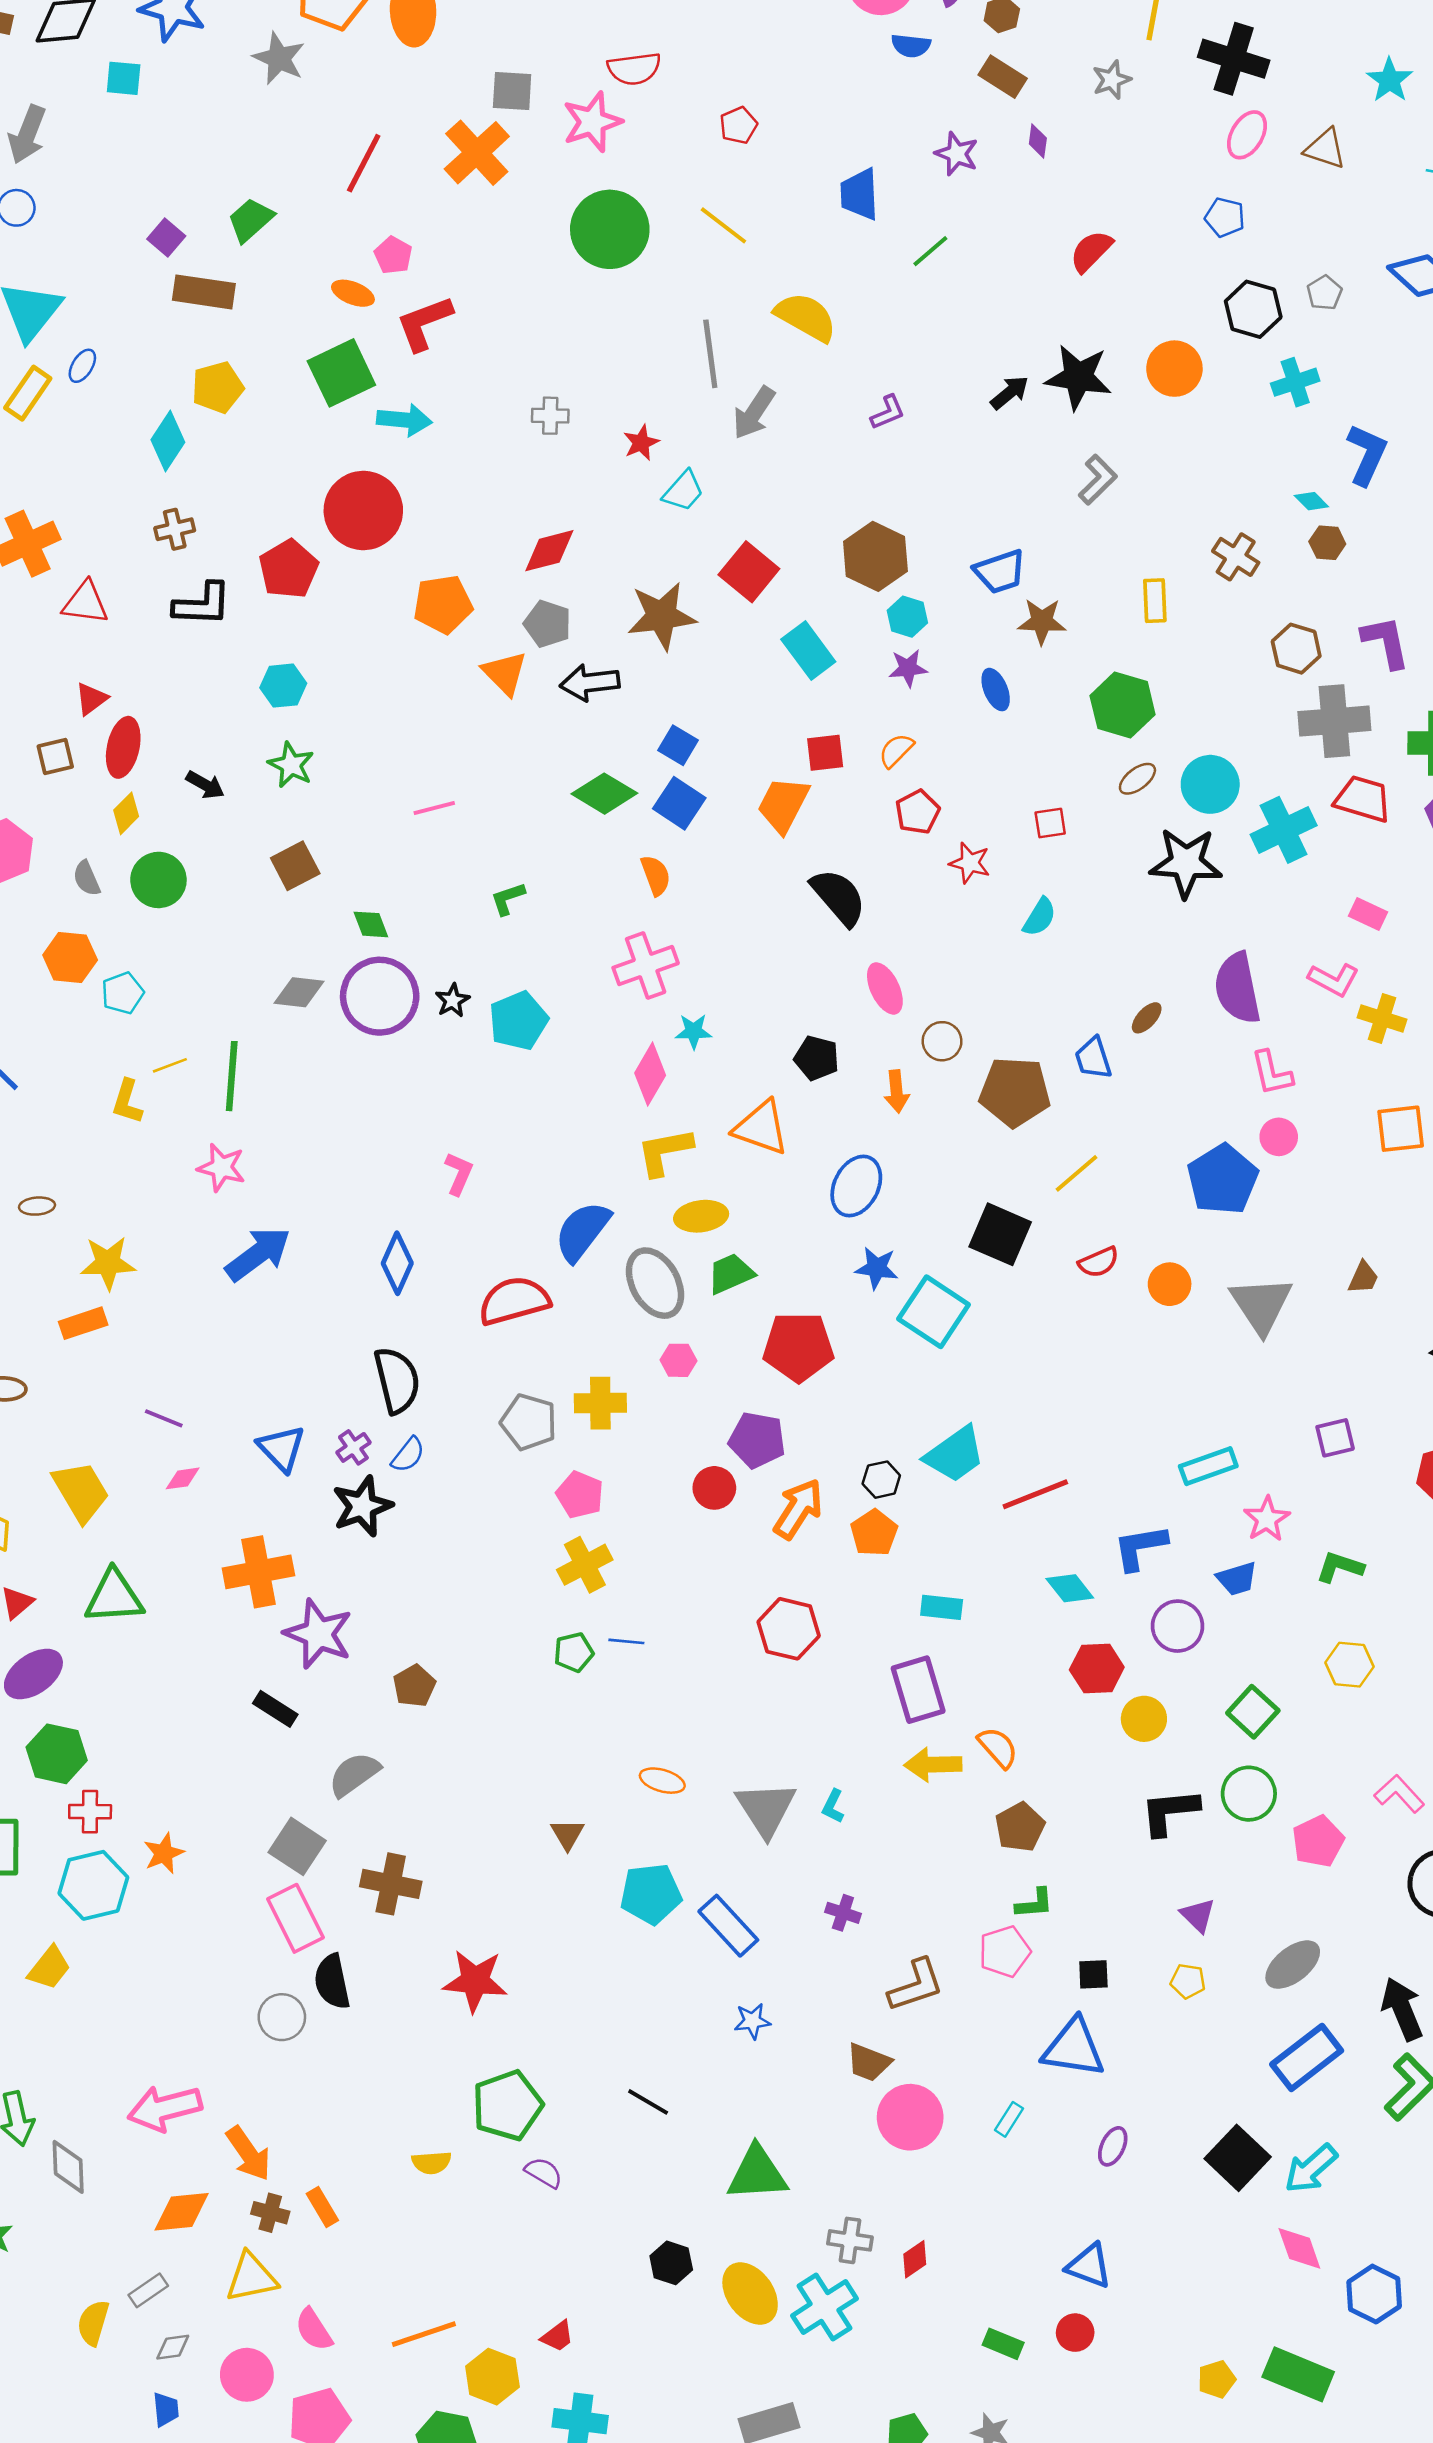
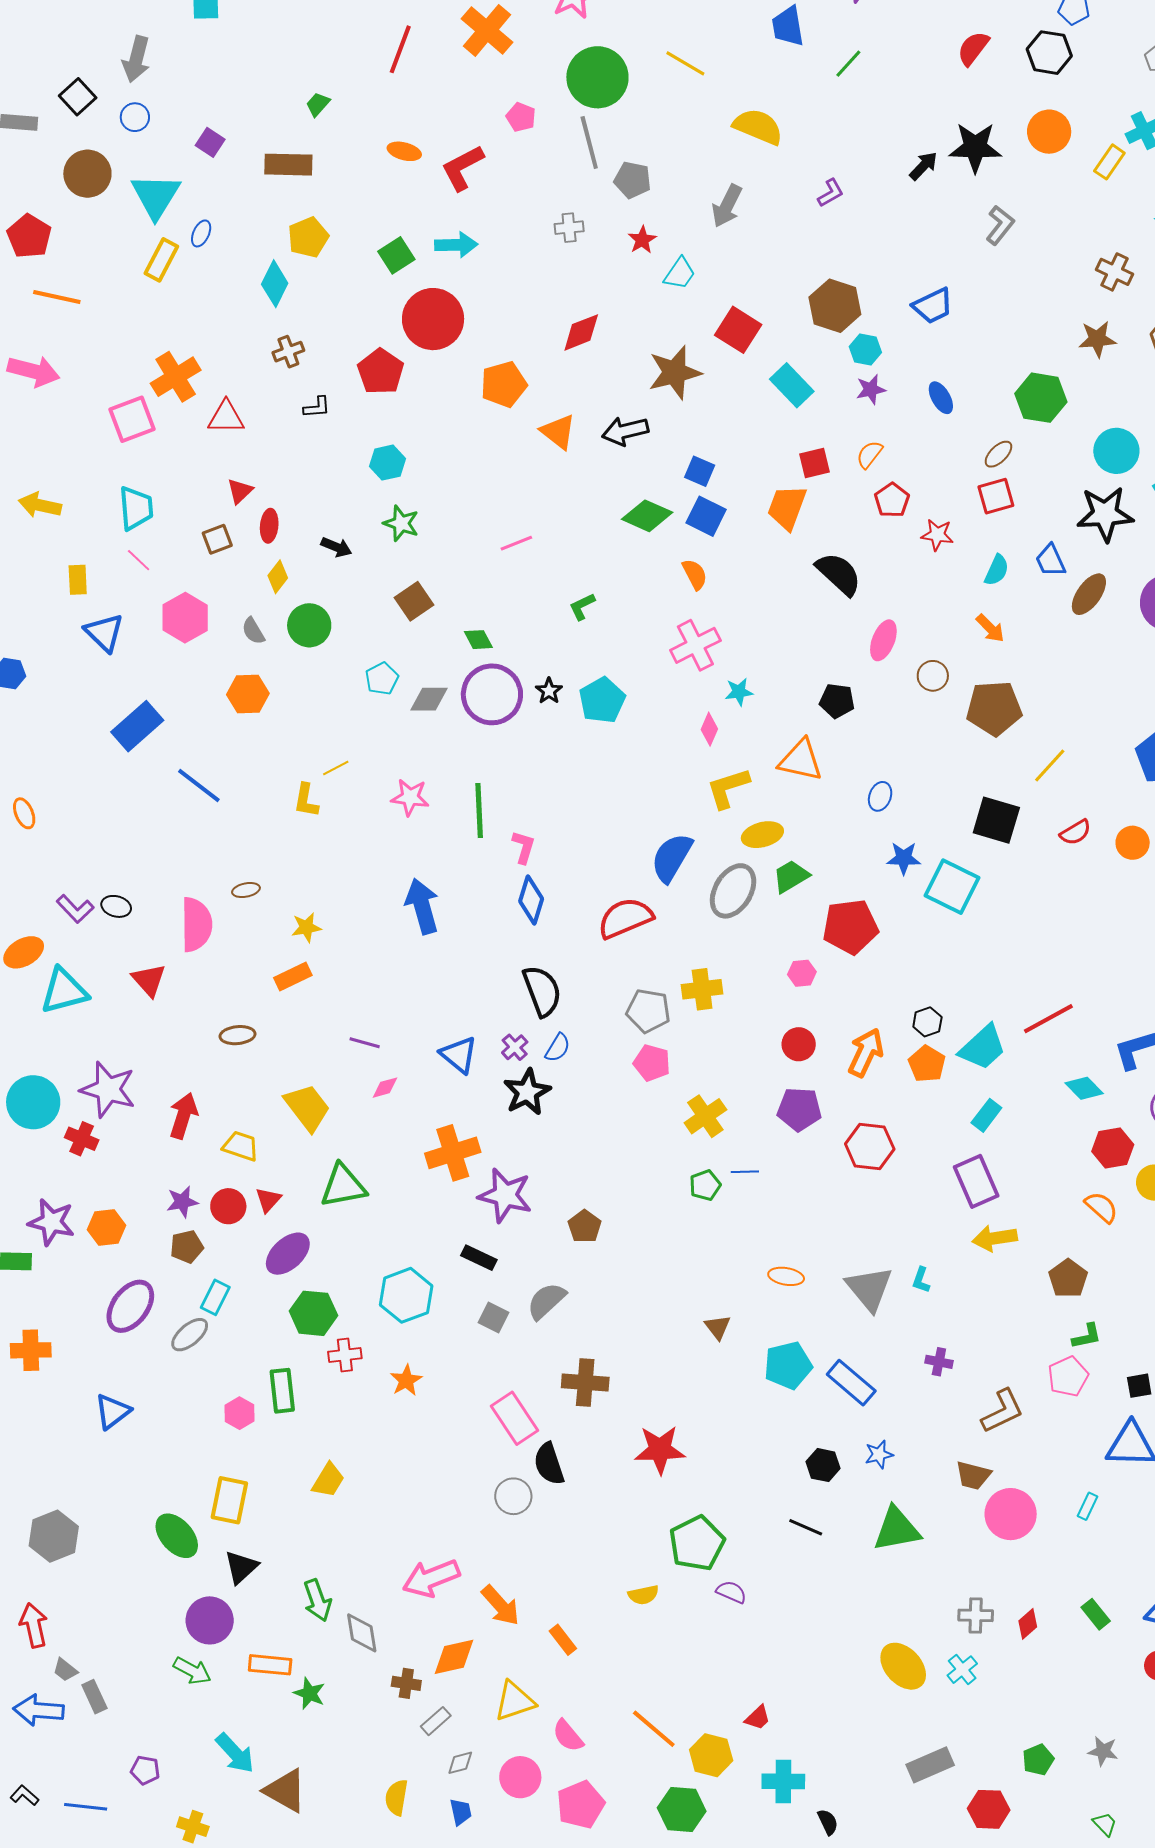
green trapezoid: (251, 220) -> (318, 104), size x0.7
purple square: (166, 237) -> (210, 142), moved
pink pentagon: (393, 255) -> (521, 117), moved
black hexagon: (1253, 309) -> (1049, 53), moved
gray line: (710, 354) -> (589, 142), moved
green square: (341, 373) -> (396, 255), moved, size x0.7
yellow rectangle: (1155, 601) -> (1109, 162), moved, turned 44
black L-shape: (202, 604) -> (317, 407), size x0.6
brown star: (1042, 621) -> (1097, 339), moved
gray pentagon: (548, 624) -> (633, 180), moved
red ellipse: (123, 747) -> (269, 526), size x0.7
brown ellipse: (1137, 779) -> (998, 454), moved
red square: (1050, 823) -> (996, 496), size x1.4
pink ellipse: (885, 988) -> (883, 640), turned 54
cyan pentagon: (123, 993) -> (382, 679), moved
brown ellipse: (1147, 1018) -> (1089, 594), moved, size x1.6
blue trapezoid: (1093, 1058) -> (1051, 561), moved
pink diamond: (650, 1074) -> (709, 729), size x0.7
green line: (232, 1076) -> (479, 811), moved
orange arrow: (897, 1091) -> (990, 628), moved, turned -32
pink star: (221, 1168) -> (410, 797), moved
pink L-shape: (459, 1174) -> (524, 847), moved
blue ellipse: (856, 1186) -> (880, 796), size x0.6
blue arrow: (258, 1254) -> (422, 906), turned -62
yellow star: (108, 1263) -> (306, 927), size x0.7
gray ellipse: (655, 1283) -> (733, 891), turned 66
pink hexagon: (678, 1360) -> (802, 973), moved
purple pentagon: (757, 1440) -> (799, 1109), moved
cyan trapezoid: (955, 1454) -> (983, 1047), moved
pink pentagon: (580, 1495) -> (652, 1063), moved
cyan rectangle: (942, 1607) -> (986, 1115), turned -52
orange semicircle: (998, 1747) -> (1101, 1207), moved
gray square: (297, 1846) -> (493, 1317), moved, size x0.7
cyan hexagon: (93, 1885) -> (406, 1295), moved
green triangle: (757, 2173) -> (897, 1529), moved
brown cross: (270, 2213) -> (406, 1683), moved
black hexagon: (671, 2263) -> (823, 1465), moved
cyan cross: (824, 2307) -> (962, 1670), size x0.6
yellow semicircle: (93, 2323) -> (396, 1797), moved
orange line: (424, 2334) -> (654, 1729), turned 66
green rectangle: (1003, 2344) -> (1096, 1614), moved, turned 36

